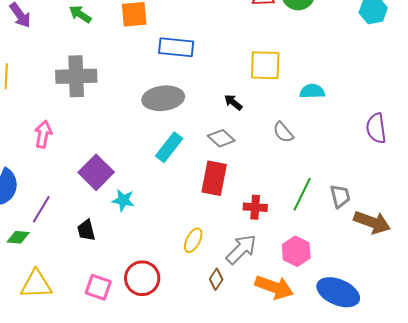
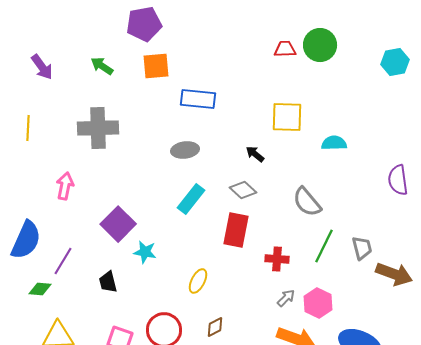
gray ellipse: (163, 98) -> (185, 150), size x0.7
gray semicircle: (283, 132) -> (307, 202), moved, size x1.4
yellow ellipse: (193, 240) -> (198, 281), moved
gray arrow: (241, 249) -> (286, 298), moved, size x0.6
brown diamond: (216, 279) -> (215, 327), moved, turned 30

